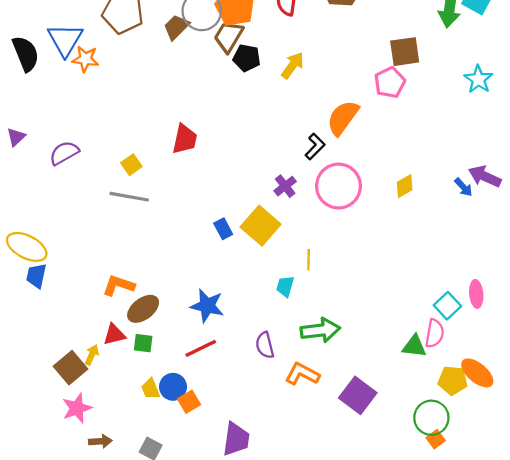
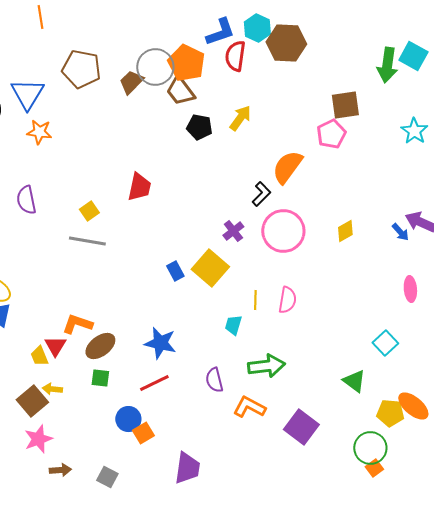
brown trapezoid: (229, 37) -> (180, 91), turned -68
black pentagon: (247, 58) -> (199, 127), moved
orange star: (85, 59) -> (39, 132), moved
purple semicircle: (64, 153) -> (26, 200), turned -72
pink ellipse: (476, 294) -> (410, 289), moved
pink semicircle: (435, 333) -> (287, 300), moved
red triangle: (114, 334) -> (55, 346), moved, turned -45
green triangle: (414, 346) -> (354, 381), turned 30
yellow arrow: (92, 355) -> (52, 389), turned -108
yellow trapezoid: (151, 389) -> (39, 356), moved

